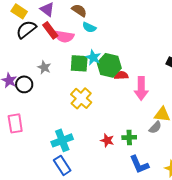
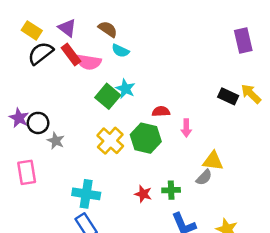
green square: (79, 63) -> (108, 96), turned 36
green hexagon: (109, 65) -> (146, 138), moved
gray star: (44, 67) -> (56, 141), moved
pink arrow: (141, 88) -> (186, 128), size x0.6
cyan cross: (62, 140) -> (86, 194), turned 30

